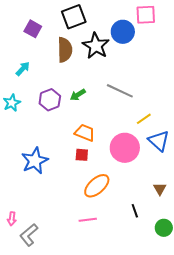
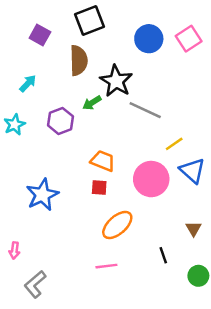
pink square: (146, 15) -> (189, 39), moved, turned -30
black star: (96, 46) -> (116, 81), moved
green arrow: (78, 95) -> (92, 103), moved
pink arrow: (12, 219) -> (15, 250), moved

